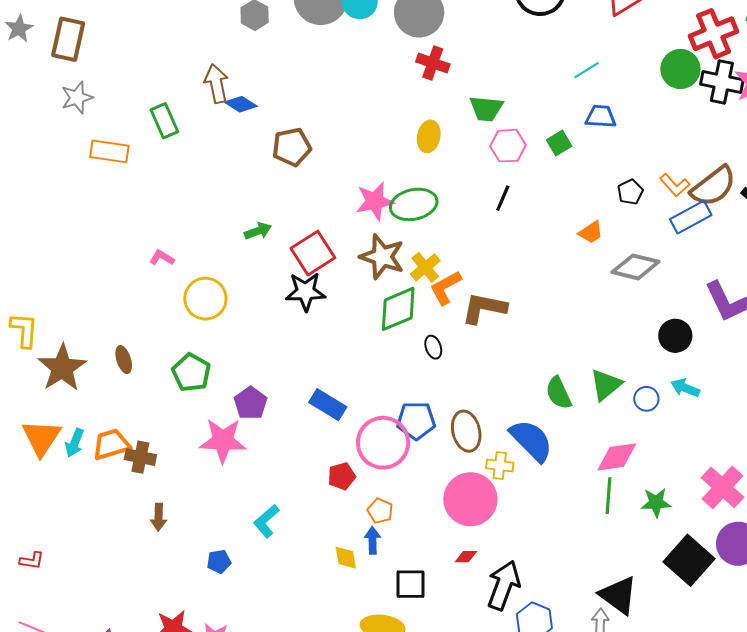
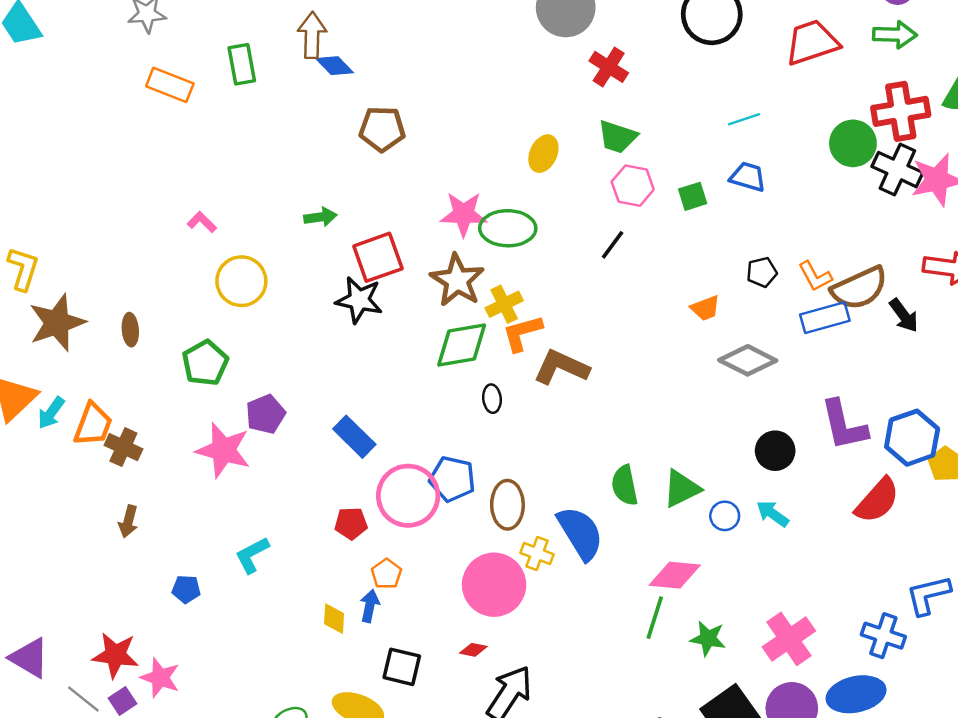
red cross: (433, 63) -> (609, 67), moved
orange trapezoid: (111, 444) -> (93, 424), turned 114

